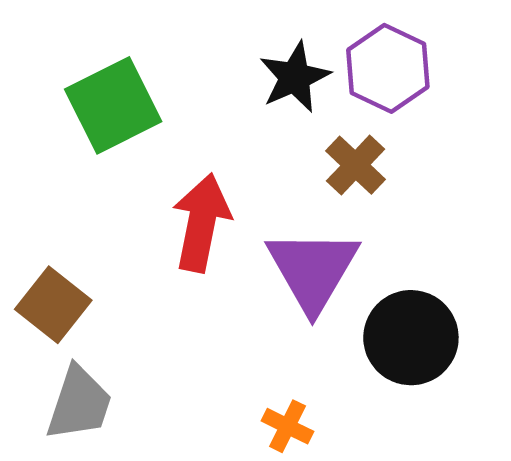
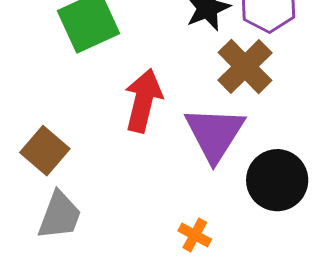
brown cross: (356, 165) -> (245, 66), size x1.4

